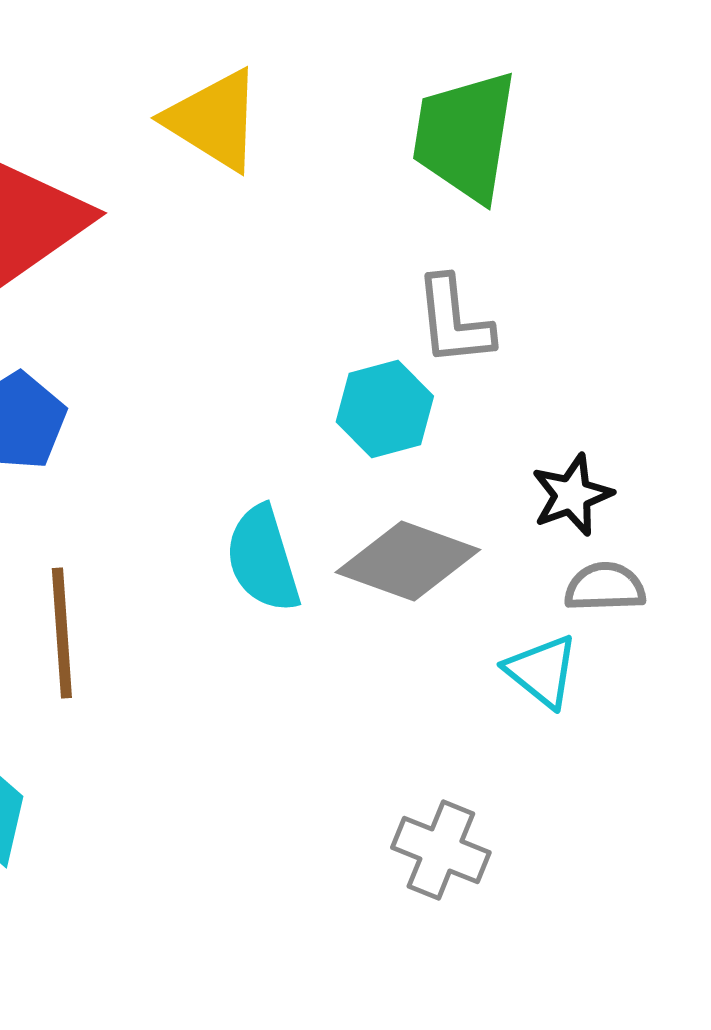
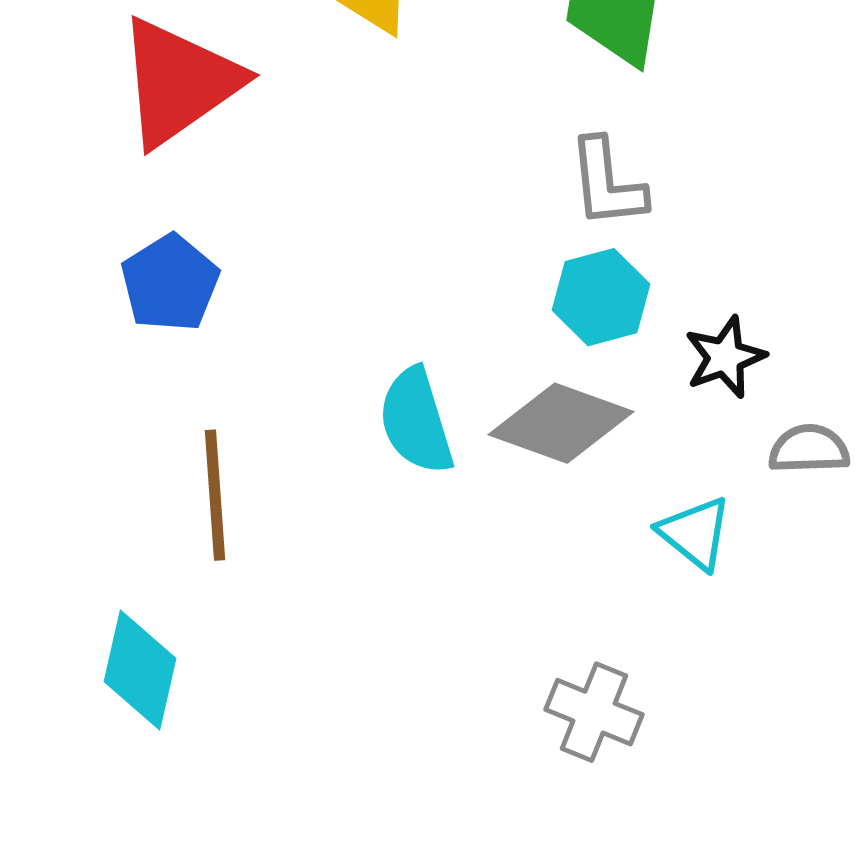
cyan hexagon: (385, 409) -> (601, 297), moved
gray semicircle: (605, 587) -> (809, 449), moved

